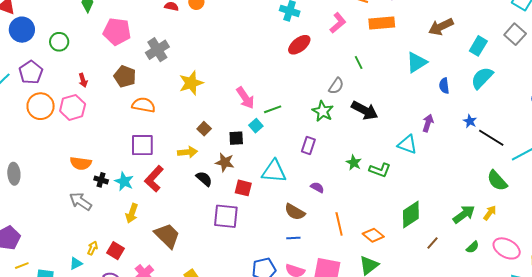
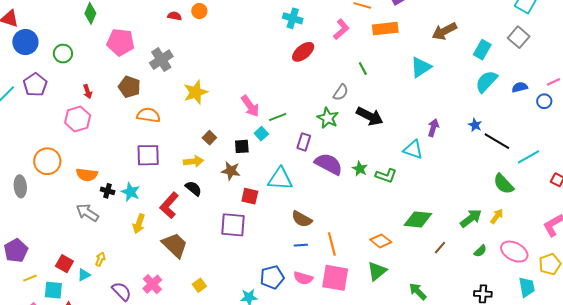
blue semicircle: (444, 86) -> (520, 87), moved, turned 84
orange circle: (41, 106) -> (47, 161), moved
purple rectangle: (308, 146) -> (304, 142), moved
red L-shape: (154, 179) -> (169, 205), moved
black semicircle: (204, 179) -> (193, 188), moved
purple semicircle: (317, 187) -> (329, 164), moved, size x2.0
green diamond: (411, 214) -> (418, 219), turned 40
orange line: (339, 224) -> (332, 244), moved
red square: (116, 251) -> (64, 264), moved

